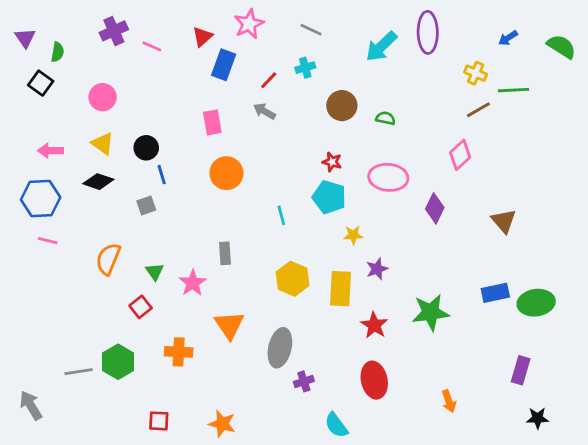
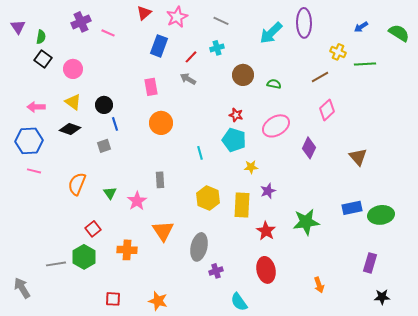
red triangle: (202, 37) -> (144, 13), moved
black square: (41, 83) -> (43, 59), moved
brown line: (478, 110) -> (320, 77), moved
pink ellipse: (388, 177) -> (276, 126), turned -36
red square: (141, 307) -> (93, 229), moved

